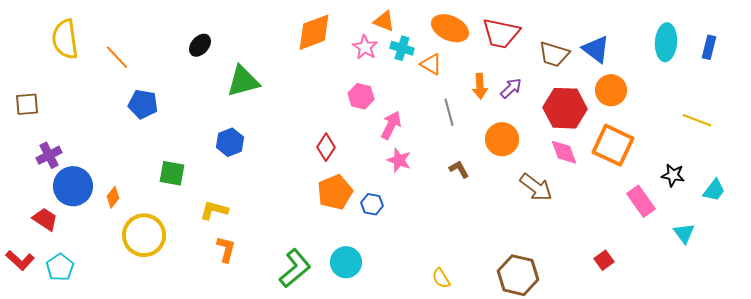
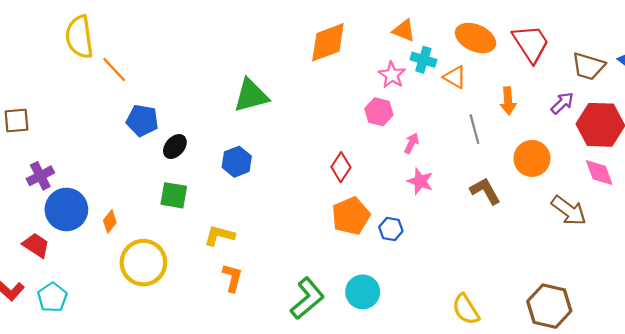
red trapezoid: (501, 33) -> (531, 43), turned -135
yellow semicircle: (65, 39) -> (79, 37), moved
black ellipse: (200, 45) -> (175, 147), moved
pink star: (365, 47) -> (392, 75), moved
purple arrow: (511, 88) -> (562, 103), moved
pink arrow: (391, 125) -> (411, 143), size x0.7
brown L-shape: (459, 169) -> (485, 191), size x1.4
yellow semicircle: (441, 278) -> (466, 309), size x1.4

